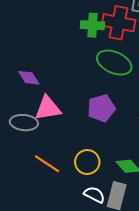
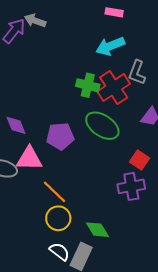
red cross: (118, 23) -> (114, 88), turned 36
purple pentagon: (101, 108) -> (60, 136), moved
orange line: (47, 164) -> (55, 192), moved

